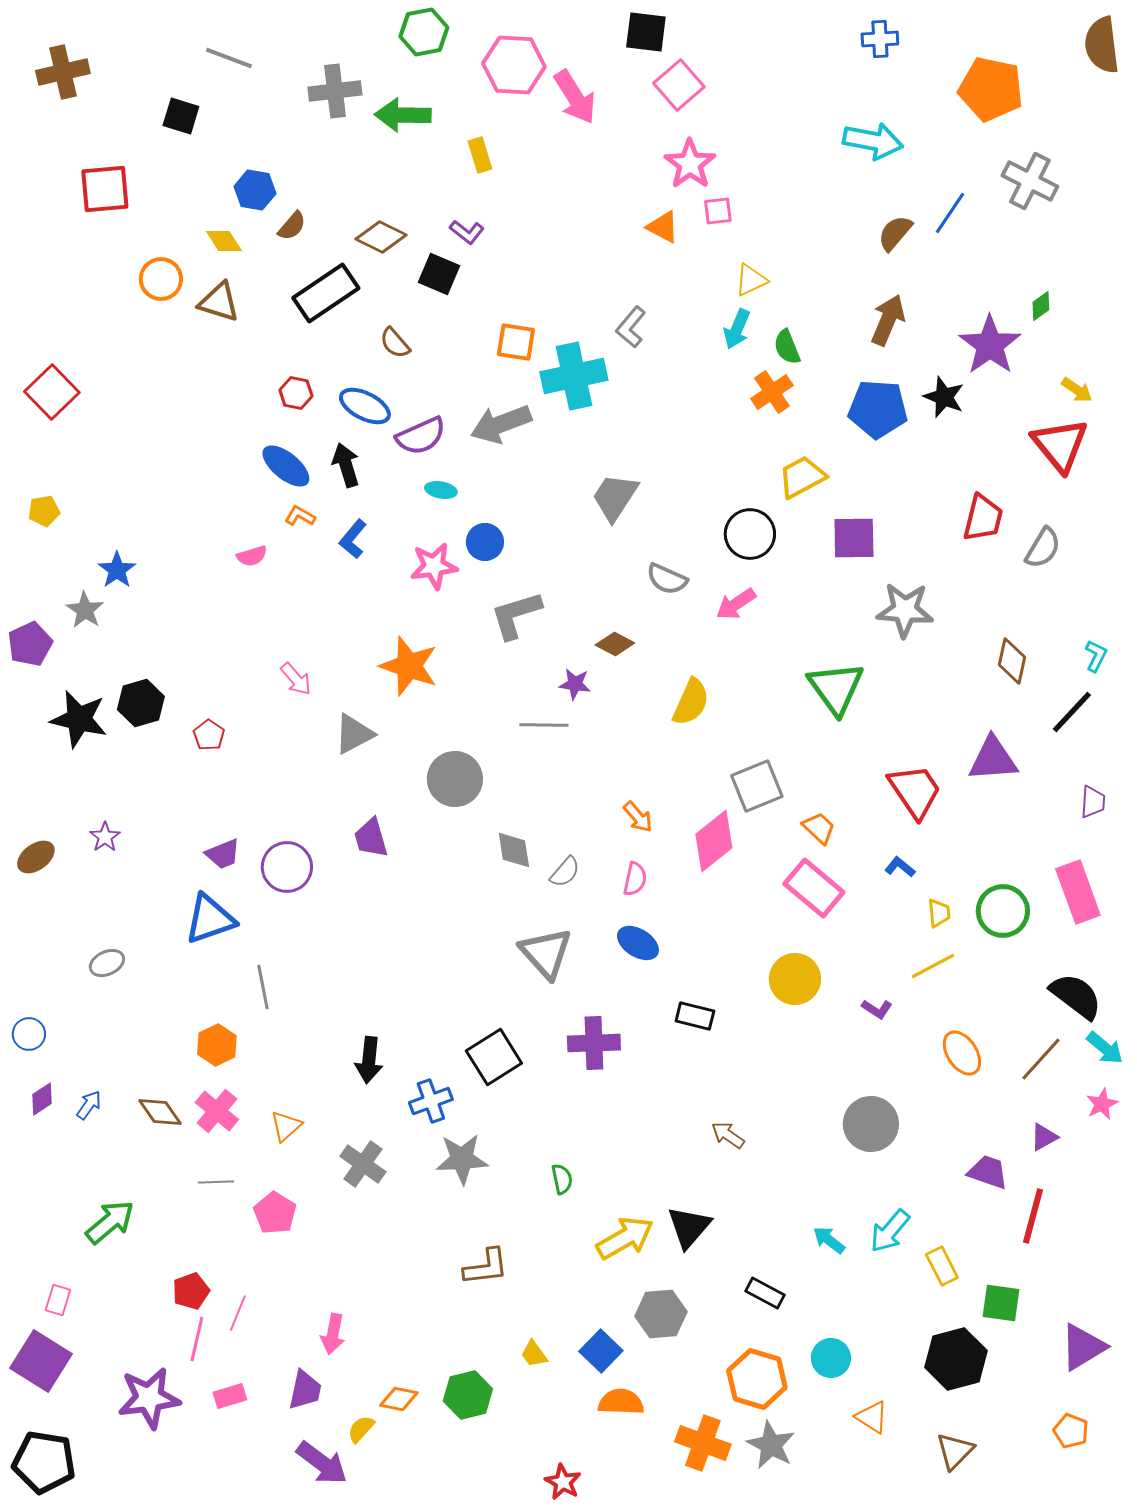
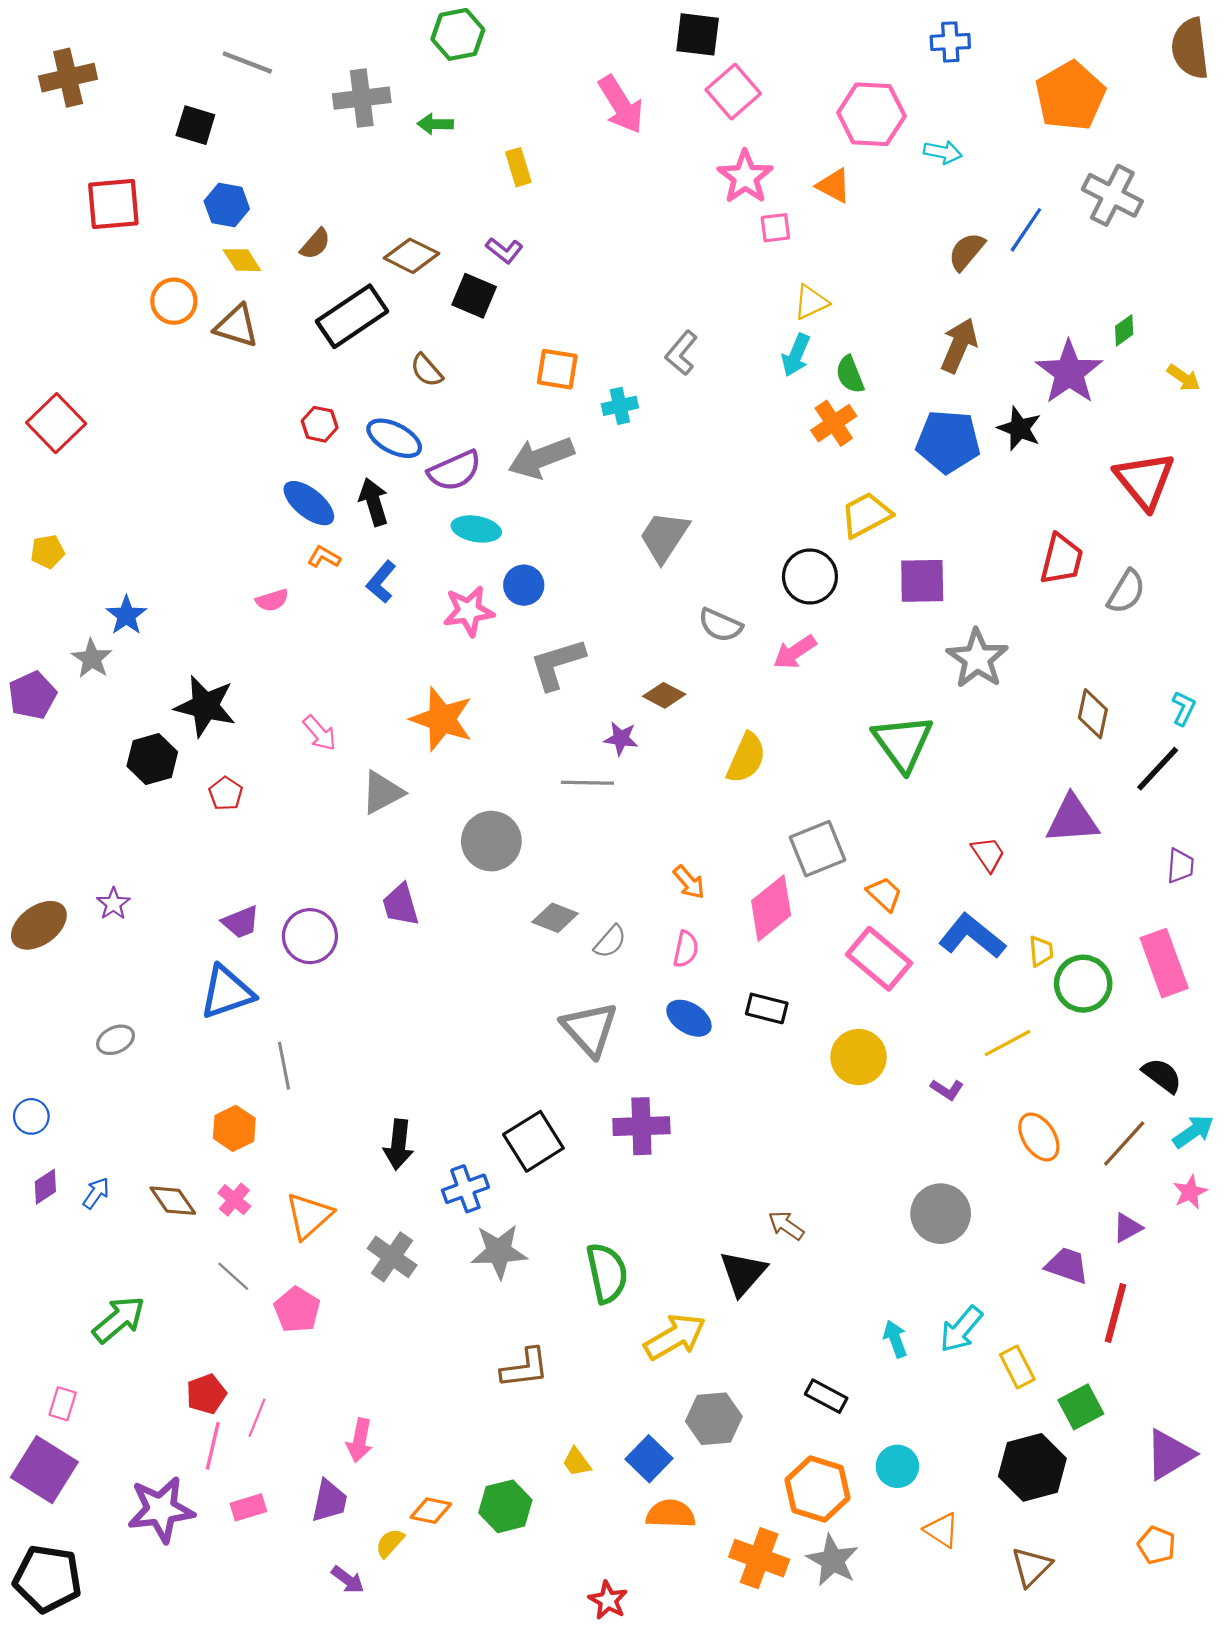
pink hexagon: (514, 65) -> (871, 114), moved
orange pentagon: (991, 89) -> (1070, 96), turned 30
green arrow: (403, 115) -> (435, 124), size x0.6
cyan arrow: (873, 141) -> (943, 152), size x0.6
blue hexagon: (255, 190) -> (227, 205), moved
orange triangle: (663, 227) -> (834, 186), moved
cyan cross: (574, 376) -> (620, 406), size x0.5
yellow arrow: (1077, 390) -> (1184, 378), moved
cyan ellipse: (441, 490) -> (476, 529), size x1.4
gray star: (905, 610) -> (977, 659), turned 30
black star: (79, 719) -> (205, 706), moved
red trapezoid: (915, 791) -> (988, 854), size x0.6
gray diamond: (514, 850) -> (555, 918), turned -60
brown ellipse: (36, 857) -> (39, 925), size x1.4
blue L-shape: (900, 867) -> (972, 936), size x2.0
yellow trapezoid: (939, 913) -> (1041, 951), moved
black semicircle: (1076, 996) -> (1162, 1075), size x0.7
black rectangle: (695, 1016) -> (767, 1008), moved
cyan arrow: (1105, 1048) -> (1193, 1132), turned -75
pink cross: (217, 1111) -> (234, 1200), size x0.7
orange triangle: (286, 1126) -> (309, 1216), size x1.4
green semicircle: (562, 1179) -> (607, 1273), size x1.8
gray line: (216, 1182) -> (233, 1276), turned 44
black triangle: (689, 1227) -> (743, 1273), moved
cyan arrow: (829, 1240) -> (895, 1339), turned 32
green square: (1001, 1303) -> (1081, 1407), turned -36
purple arrow: (322, 1463) -> (348, 1580), size x0.6

